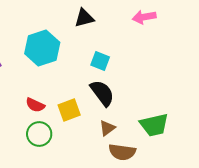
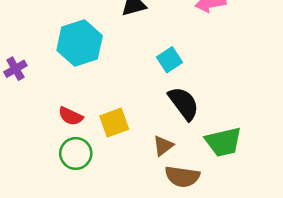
cyan square: (100, 61) -> (169, 60), moved, turned 36
black semicircle: (102, 93) -> (184, 103), moved

